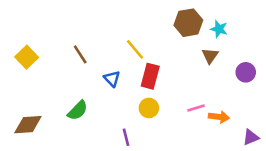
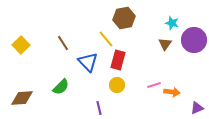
brown hexagon: (188, 23) -> (124, 18), moved
purple circle: (246, 72) -> (194, 40), moved, size x1.6
blue triangle: (112, 79) -> (88, 62), size x1.5

